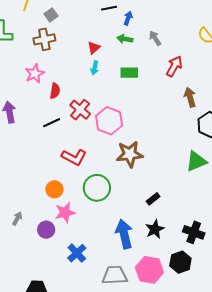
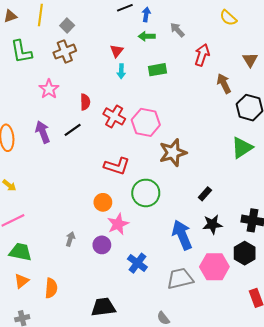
pink star: (35, 74) -> (49, 89), moved
black line: (52, 123) -> (73, 130), moved
black star: (155, 229) -> (212, 224), turned 30

